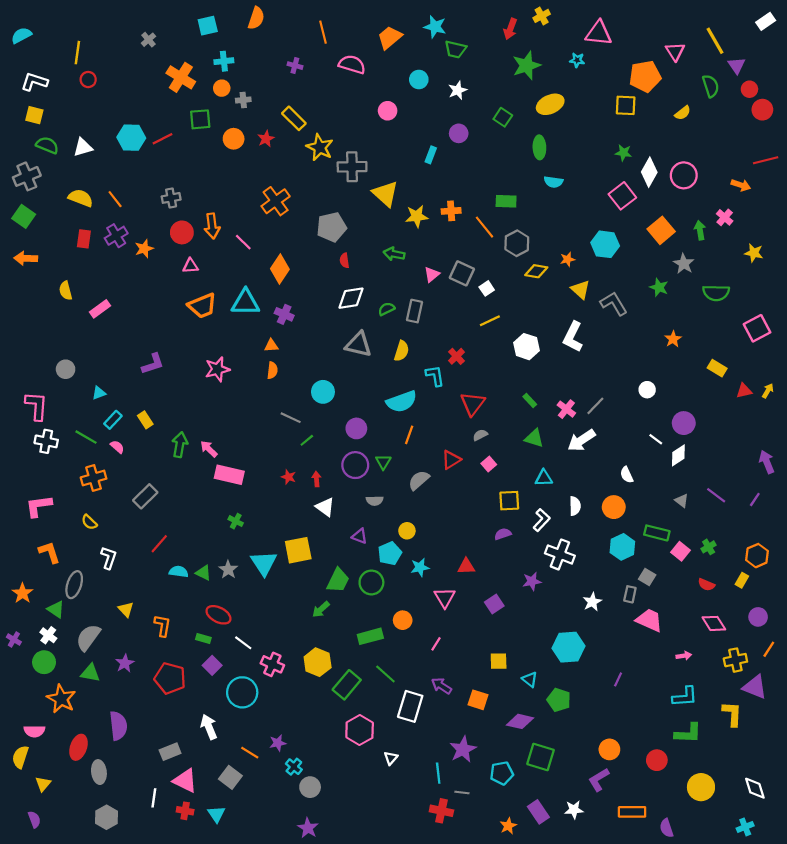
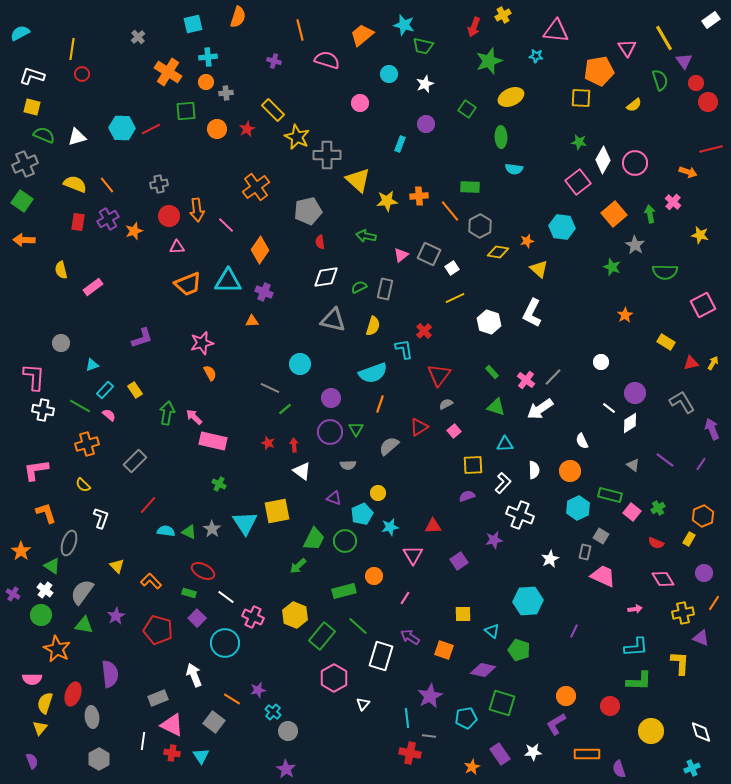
gray L-shape: (614, 304) -> (682, 402), moved
orange semicircle: (272, 370) -> (210, 373), moved, turned -35
orange L-shape: (162, 626) -> (151, 581), turned -55
purple triangle: (755, 687) -> (701, 638), size x0.7
yellow semicircle: (20, 757) -> (45, 703), moved

